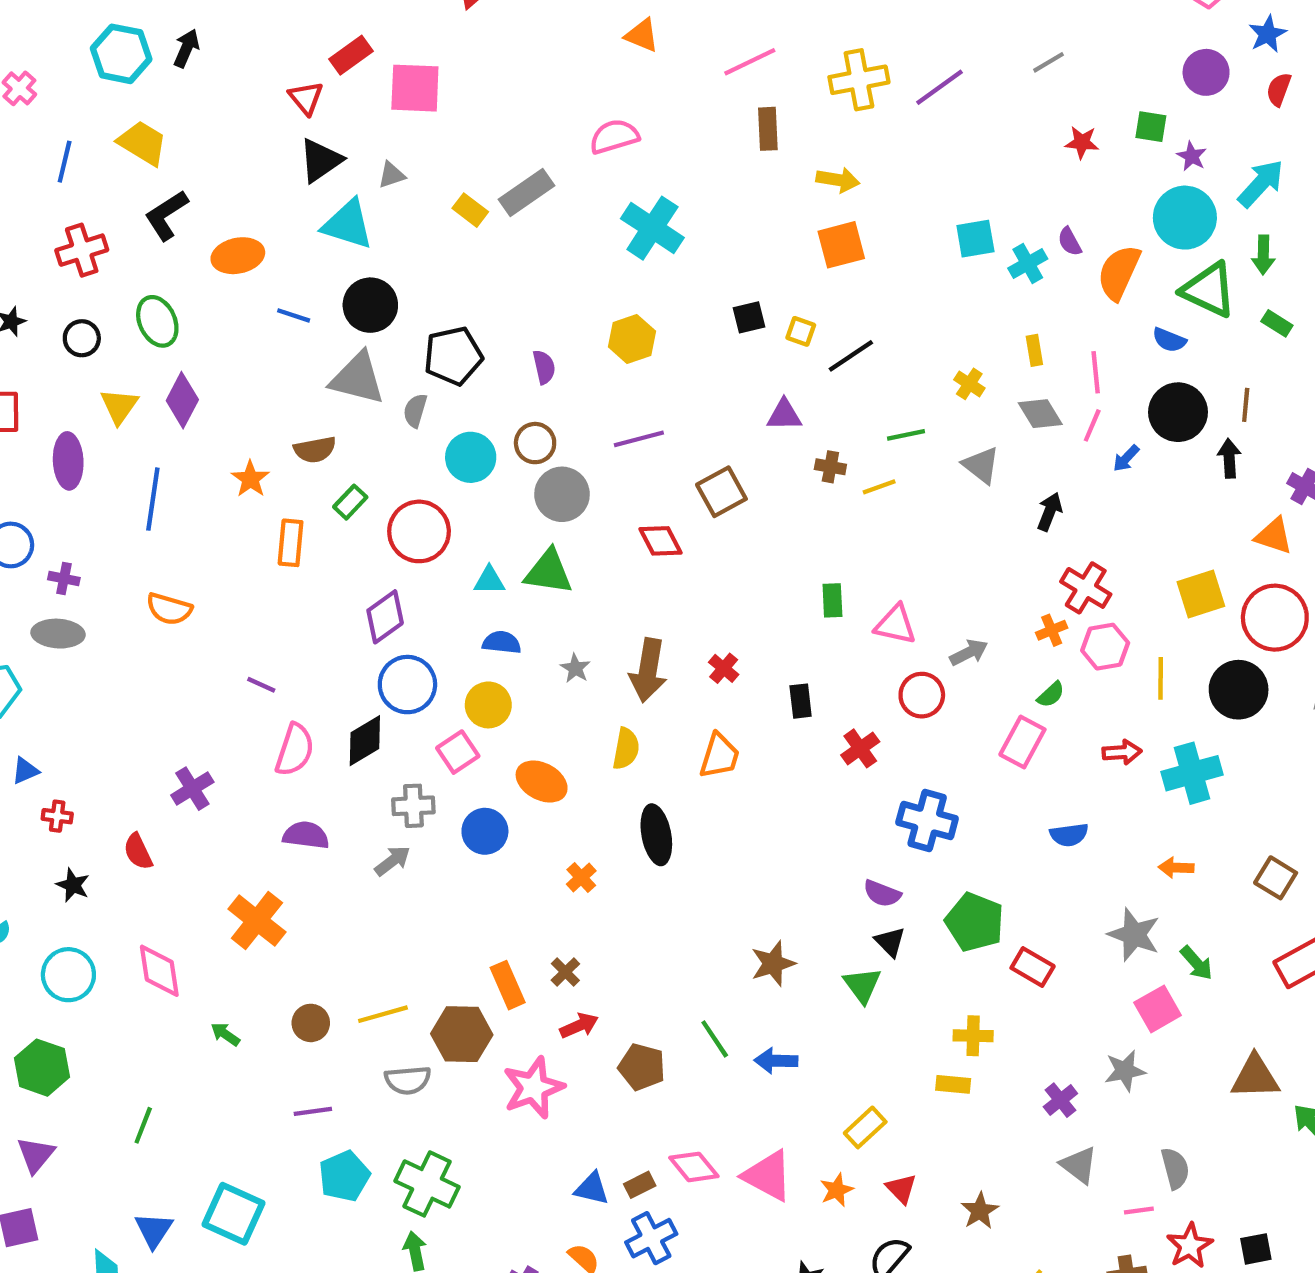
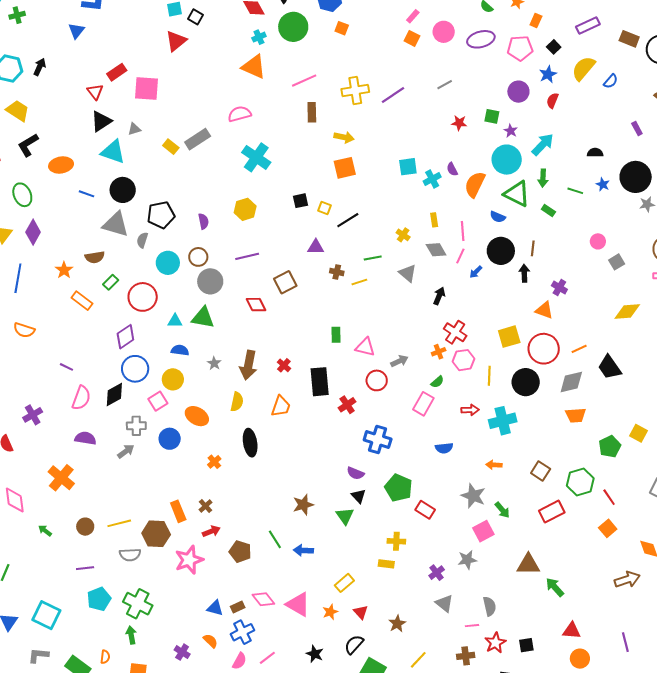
orange triangle: (642, 35) -> (254, 67), size x1.5
orange rectangle: (291, 543) -> (82, 301), turned -60
black rectangle: (801, 701) -> (320, 382), size x1.8

